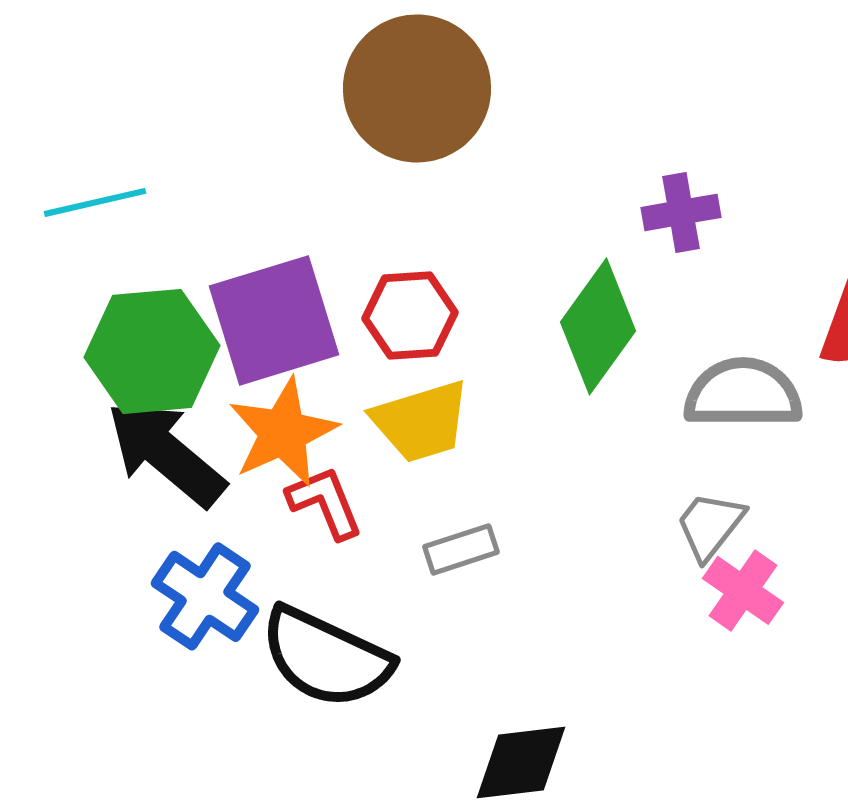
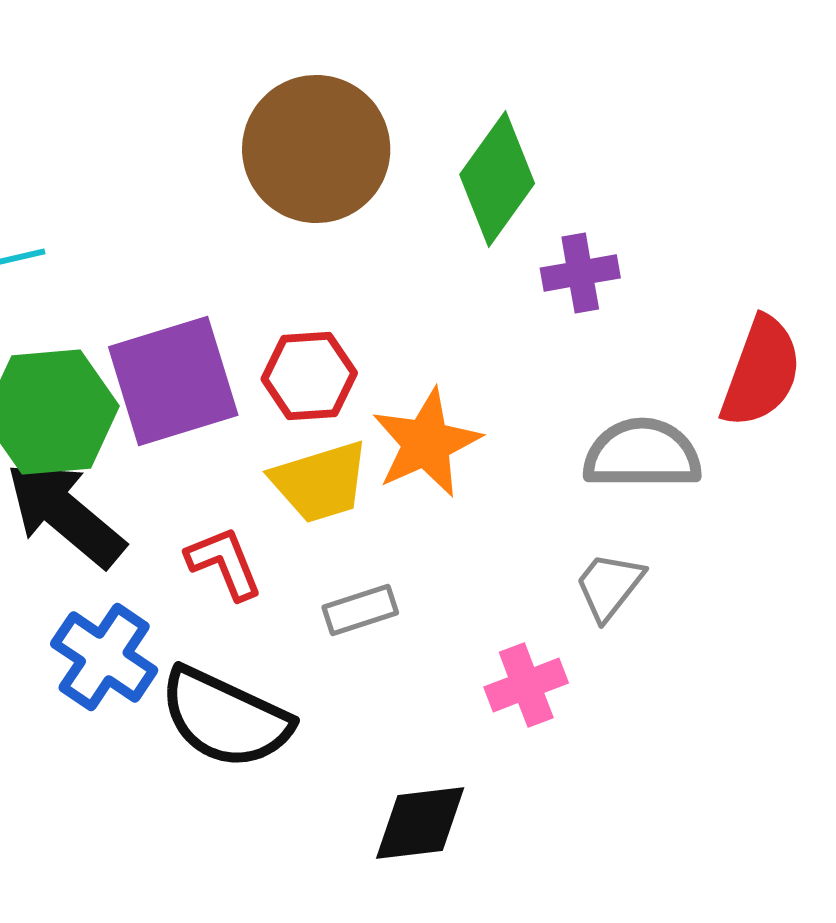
green diamond: (598, 326) -> (497, 179), moved
orange star: (283, 432) -> (426, 443), moved
pink cross: (743, 590) -> (526, 685), moved, turned 34

